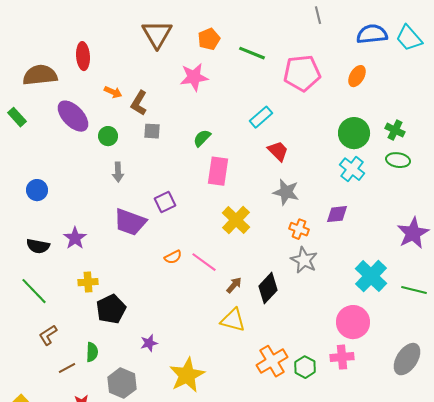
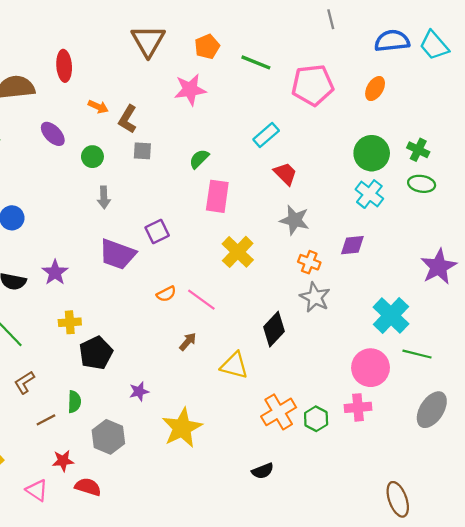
purple ellipse: (73, 116) -> (53, 134), size x0.7
brown arrow: (234, 285) -> (188, 342), moved
green line: (414, 290) -> (417, 354), moved

